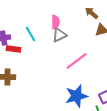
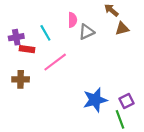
gray triangle: (59, 35) -> (86, 32), moved
pink line: (76, 61) -> (55, 62), moved

